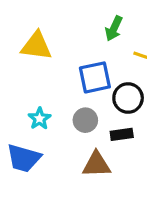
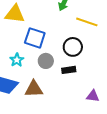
blue square: (95, 77) -> (35, 38), moved, turned 30
brown triangle: (96, 164) -> (34, 89), moved

